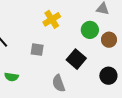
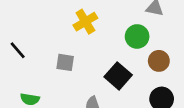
brown circle: (109, 40) -> (159, 61), moved

